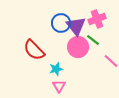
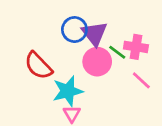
pink cross: (97, 19) -> (136, 47), moved, turned 30
cyan star: (56, 69) -> (68, 91), size x1.6

